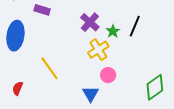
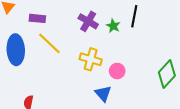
yellow cross: (98, 50) -> (91, 59), moved, turned -30
yellow line: (50, 68) -> (49, 43), moved

